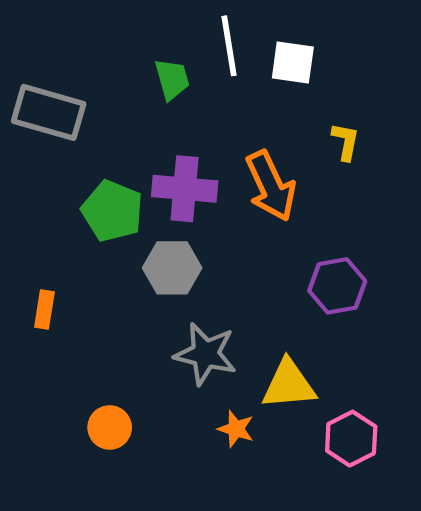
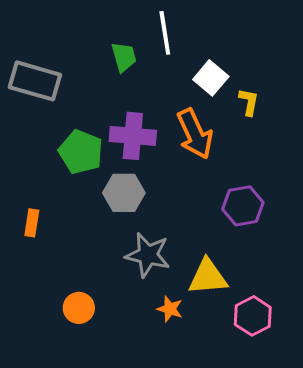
white square: (293, 62) -> (211, 78), moved, turned 32

